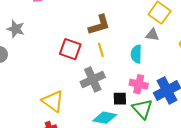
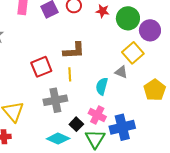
red square: (70, 49) -> (41, 67), turned 35
black square: (120, 99) -> (76, 124), turned 32

